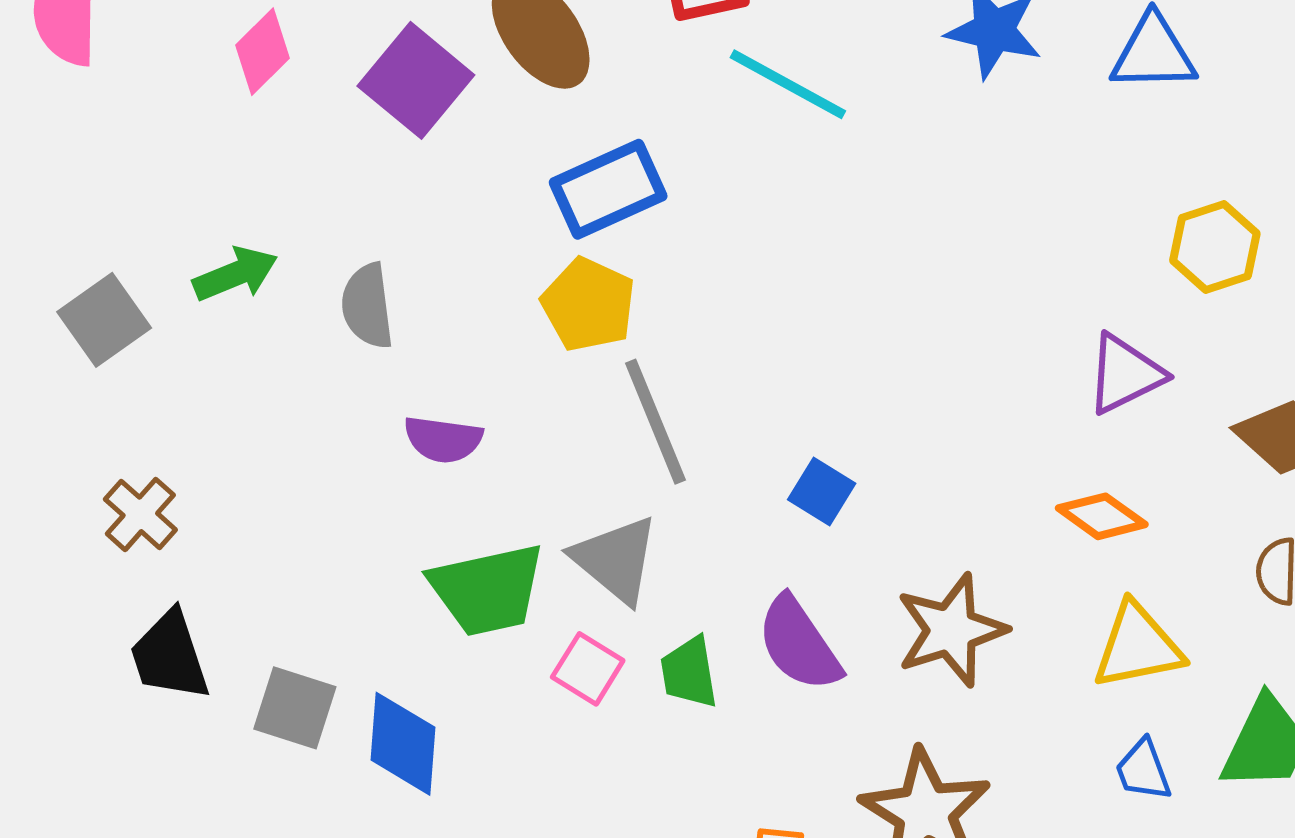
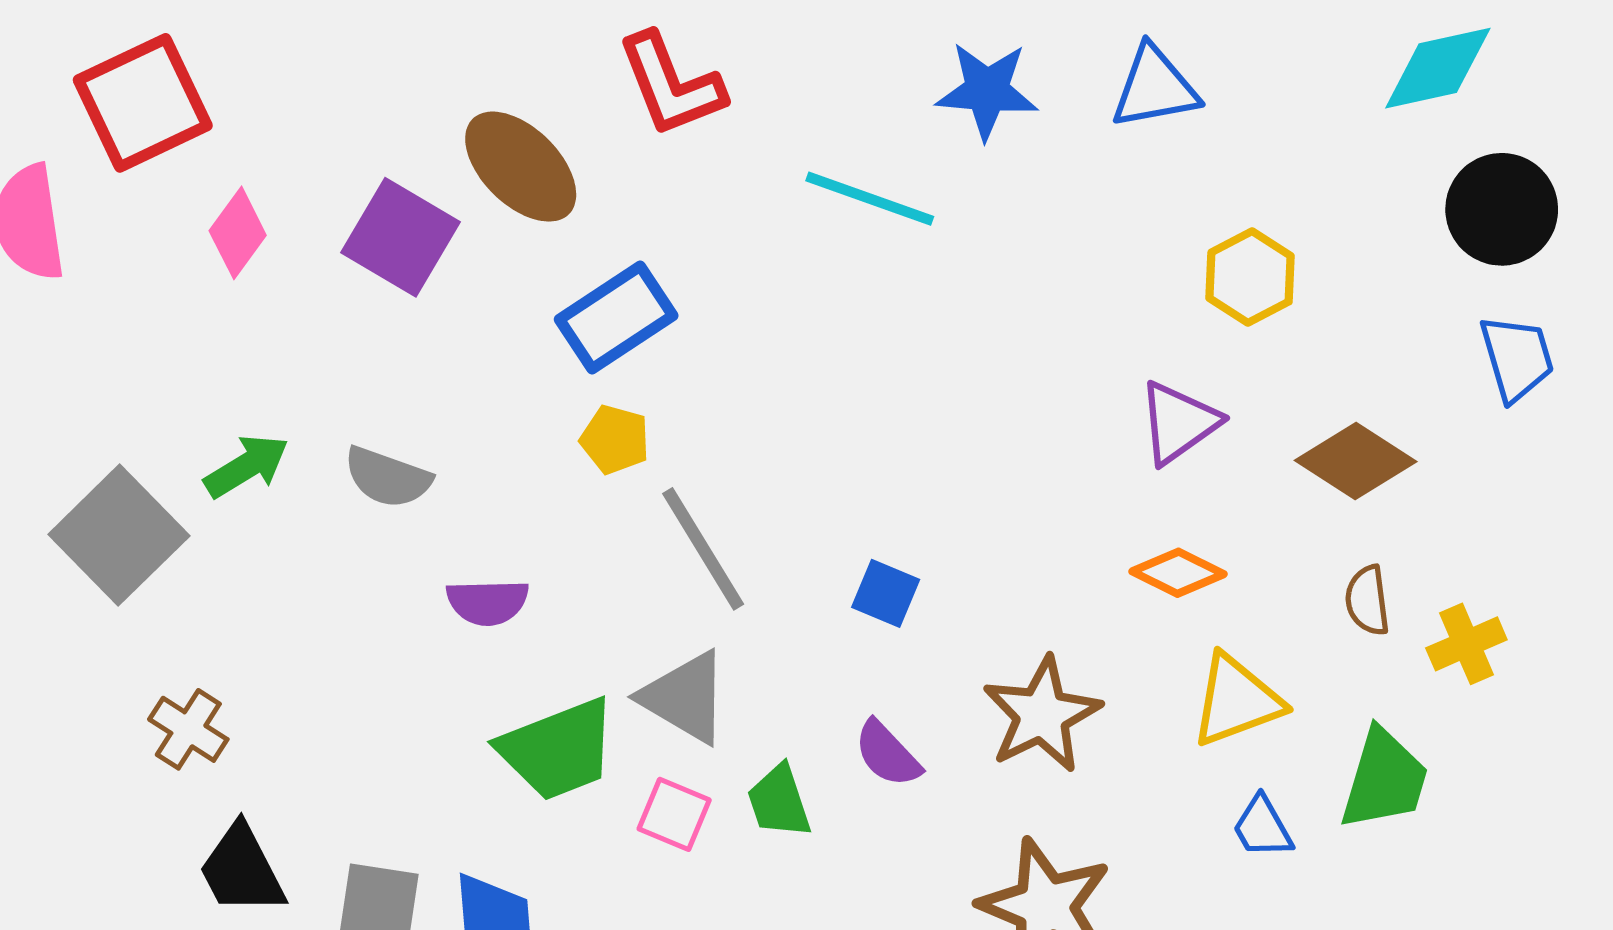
cyan line: (788, 84) -> (870, 199), moved
yellow pentagon: (588, 305) -> (615, 440), size x0.7
gray semicircle: (367, 306) -> (388, 477), turned -54
gray square: (104, 320) -> (119, 535), size x1.4
purple semicircle: (799, 644) -> (887, 754), size x0.7

